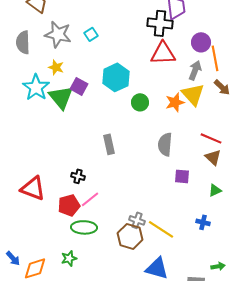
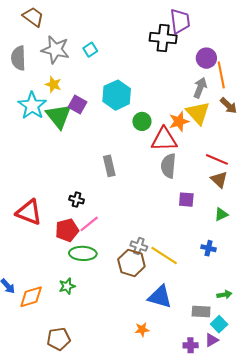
red triangle: (163, 53) -> (164, 139), moved

